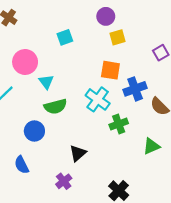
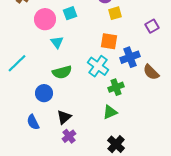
pink circle: (25, 62) -> (45, 19), moved
cyan triangle: (46, 82) -> (57, 42), moved
green triangle: (151, 146) -> (110, 112), moved
black triangle: (78, 153) -> (64, 117), moved

